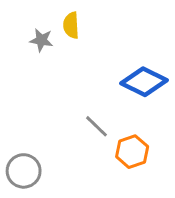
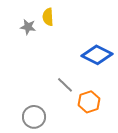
gray circle: (24, 171) -> (34, 117), moved

